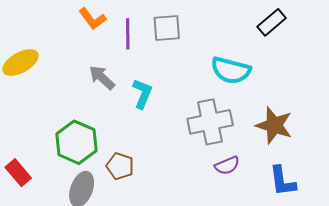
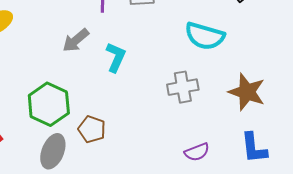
gray arrow: (102, 78) -> (76, 40), turned -84
gray cross: (210, 122) -> (183, 87), size x0.7
purple semicircle: (227, 165) -> (197, 152), moved

